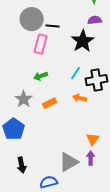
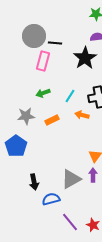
cyan line: (76, 73) -> (70, 96), moved
gray star: (24, 99) -> (26, 116), turned 30
black arrow: (22, 165) -> (34, 182), moved

